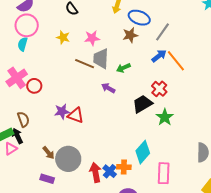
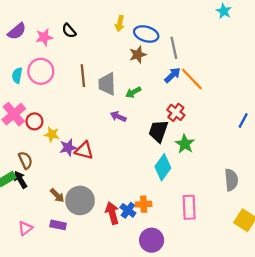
pink circle: (27, 25) -> (41, 71), moved
gray line: (162, 32) -> (174, 48), turned -42
yellow star: (63, 37) -> (52, 134), moved
pink star: (92, 38) -> (44, 37), moved
brown line: (85, 64) -> (83, 76), moved, turned 66
black trapezoid: (142, 104) -> (158, 131), turned -35
pink triangle: (11, 149) -> (25, 228), moved
cyan diamond: (143, 152) -> (163, 167), moved

